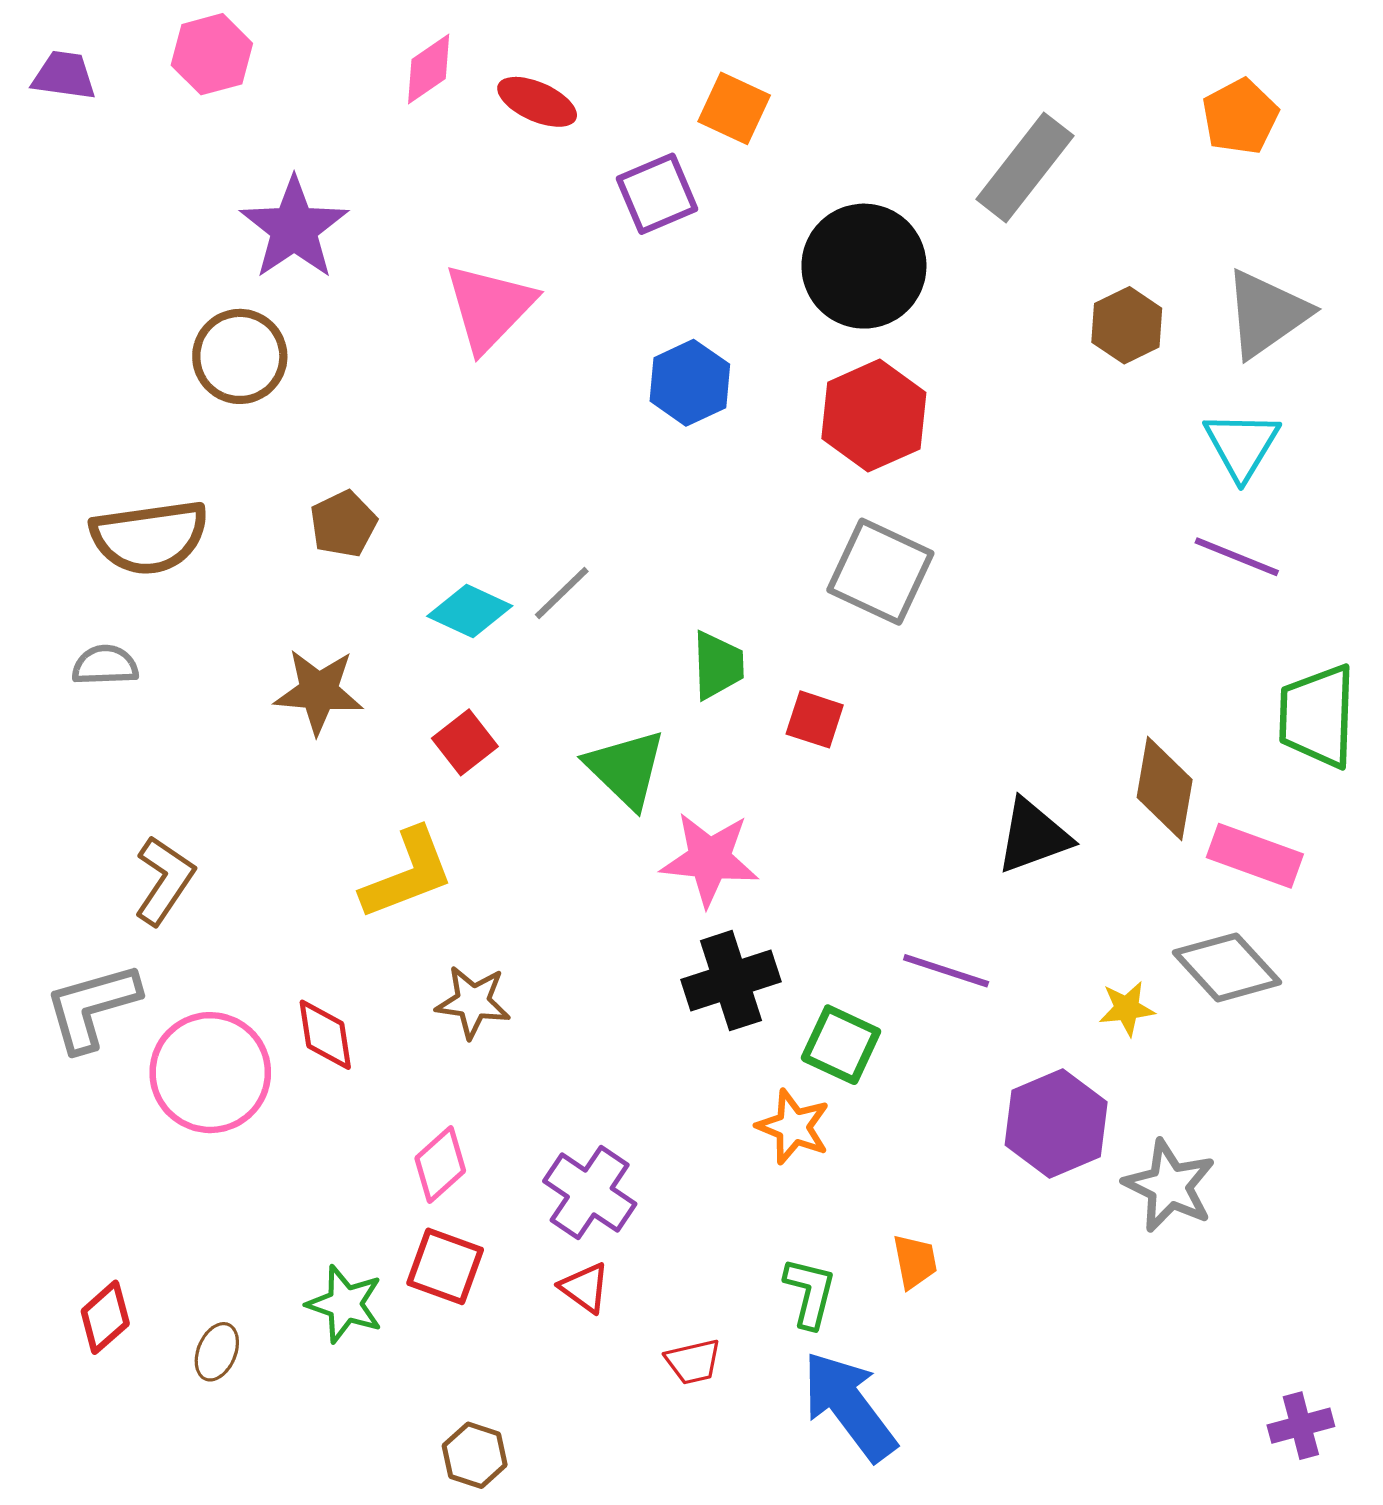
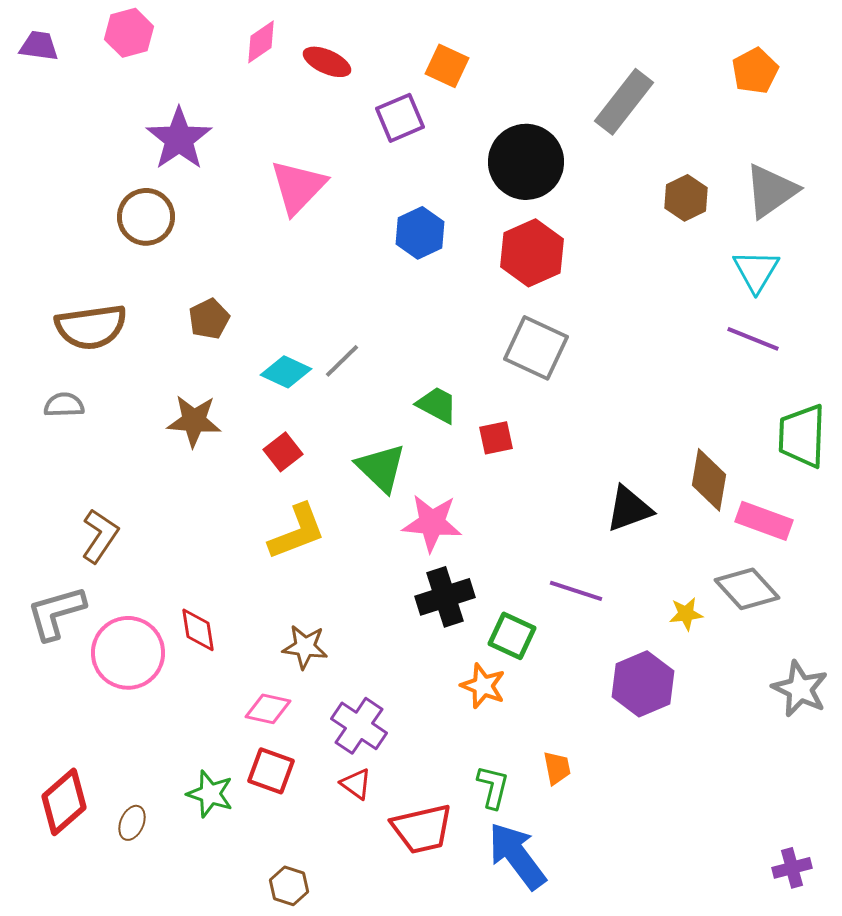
green trapezoid: (718, 665) -> (437, 405), turned -60
red square: (815, 719) -> (496, 438), turned -30
yellow L-shape: (407, 874) -> (297, 532), moved
brown star: (473, 1002) -> (305, 647), moved
pink diamond: (440, 1165) -> (268, 709), turned 54
gray star: (1169, 1186) -> (800, 689), moved
red diamond: (105, 1317) -> (64, 802), size x1.5
red trapezoid: (693, 1362) -> (422, 829), size x1.8

